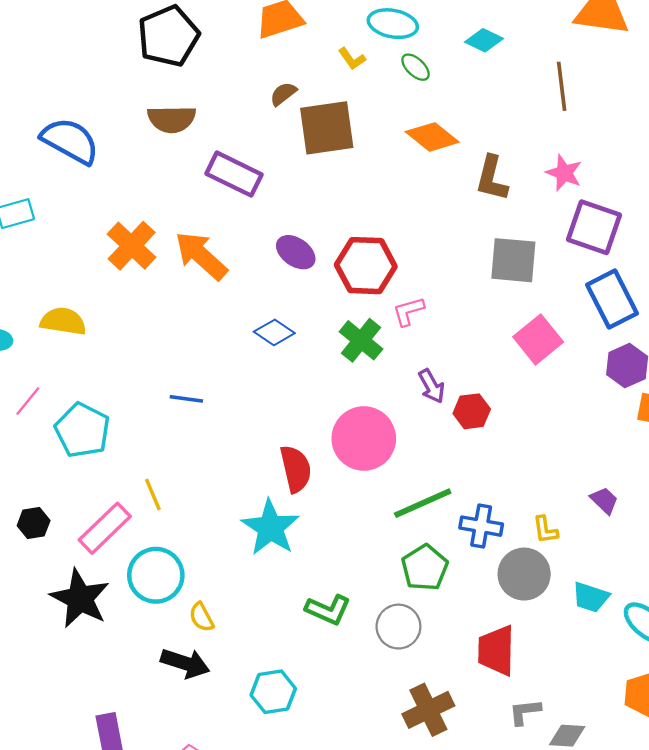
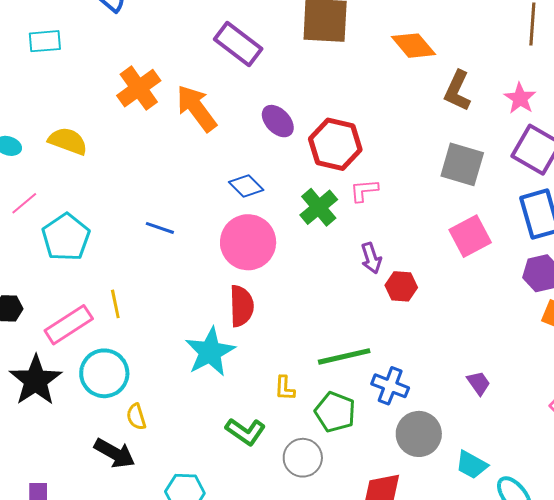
pink circle: (364, 438) -> (248, 242), moved
purple trapezoid: (604, 500) -> (479, 383), moved
yellow L-shape: (545, 530) -> (285, 388), moved
green pentagon: (425, 568) -> (335, 412), turned -30

